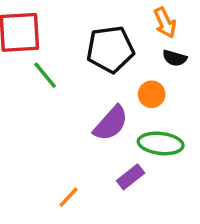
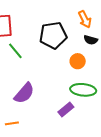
purple semicircle: (111, 123) -> (24, 93), moved
orange line: (68, 197) -> (12, 123), moved, turned 40

